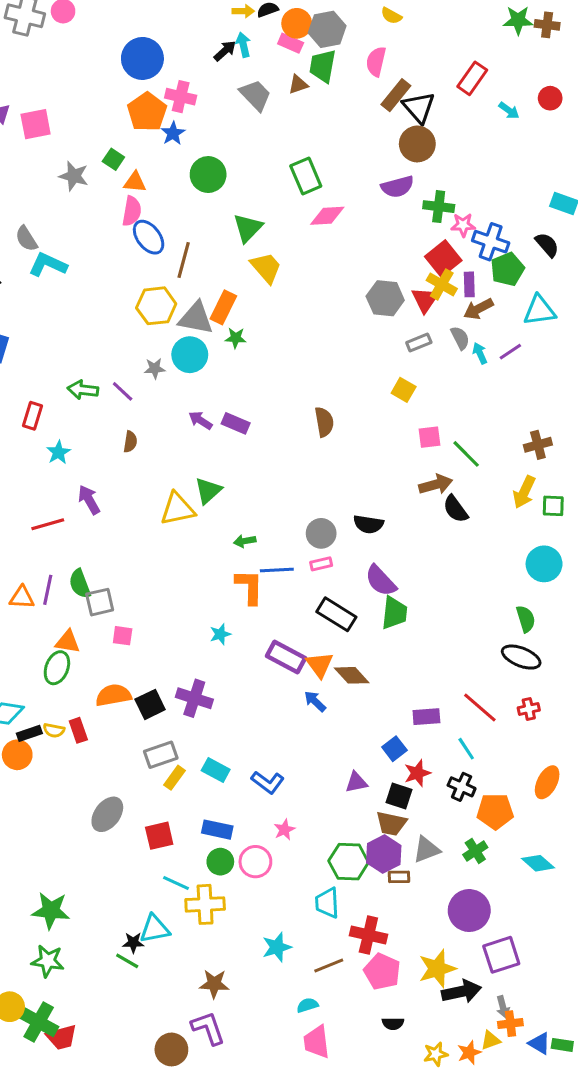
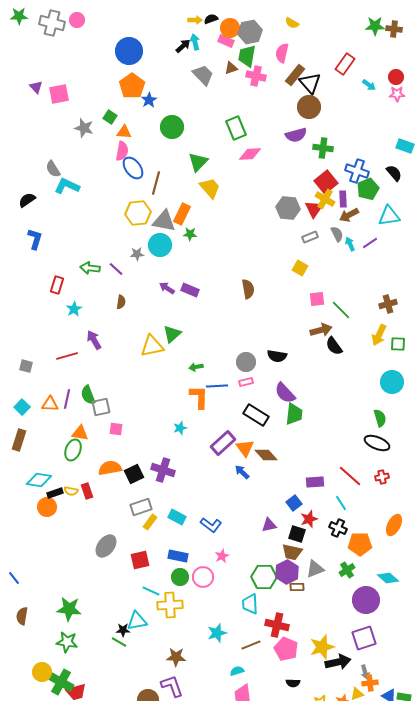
pink cross: (181, 97) -> (256, 76), moved
pink star: (463, 225) -> (397, 94), moved
purple rectangle: (286, 657) -> (223, 443), turned -70
purple circle: (469, 911) -> (366, 600), moved

